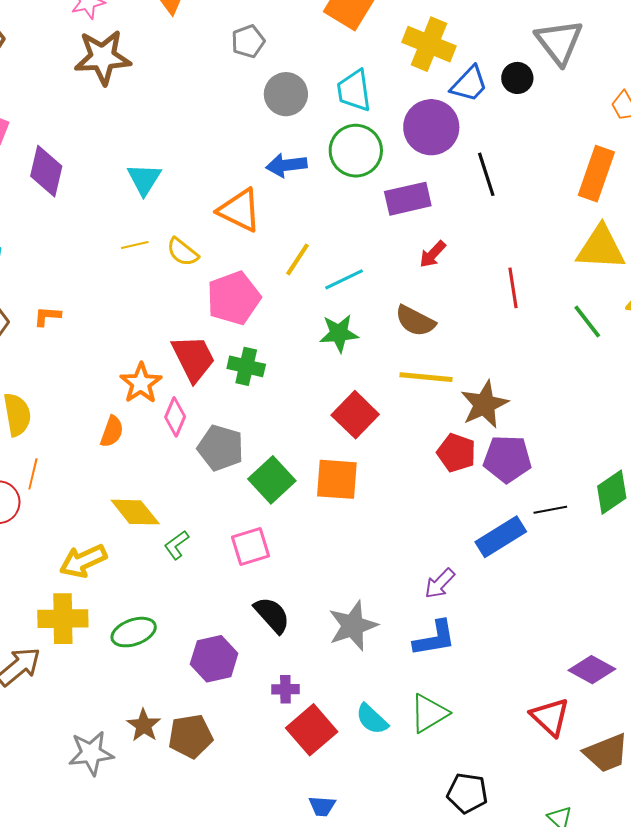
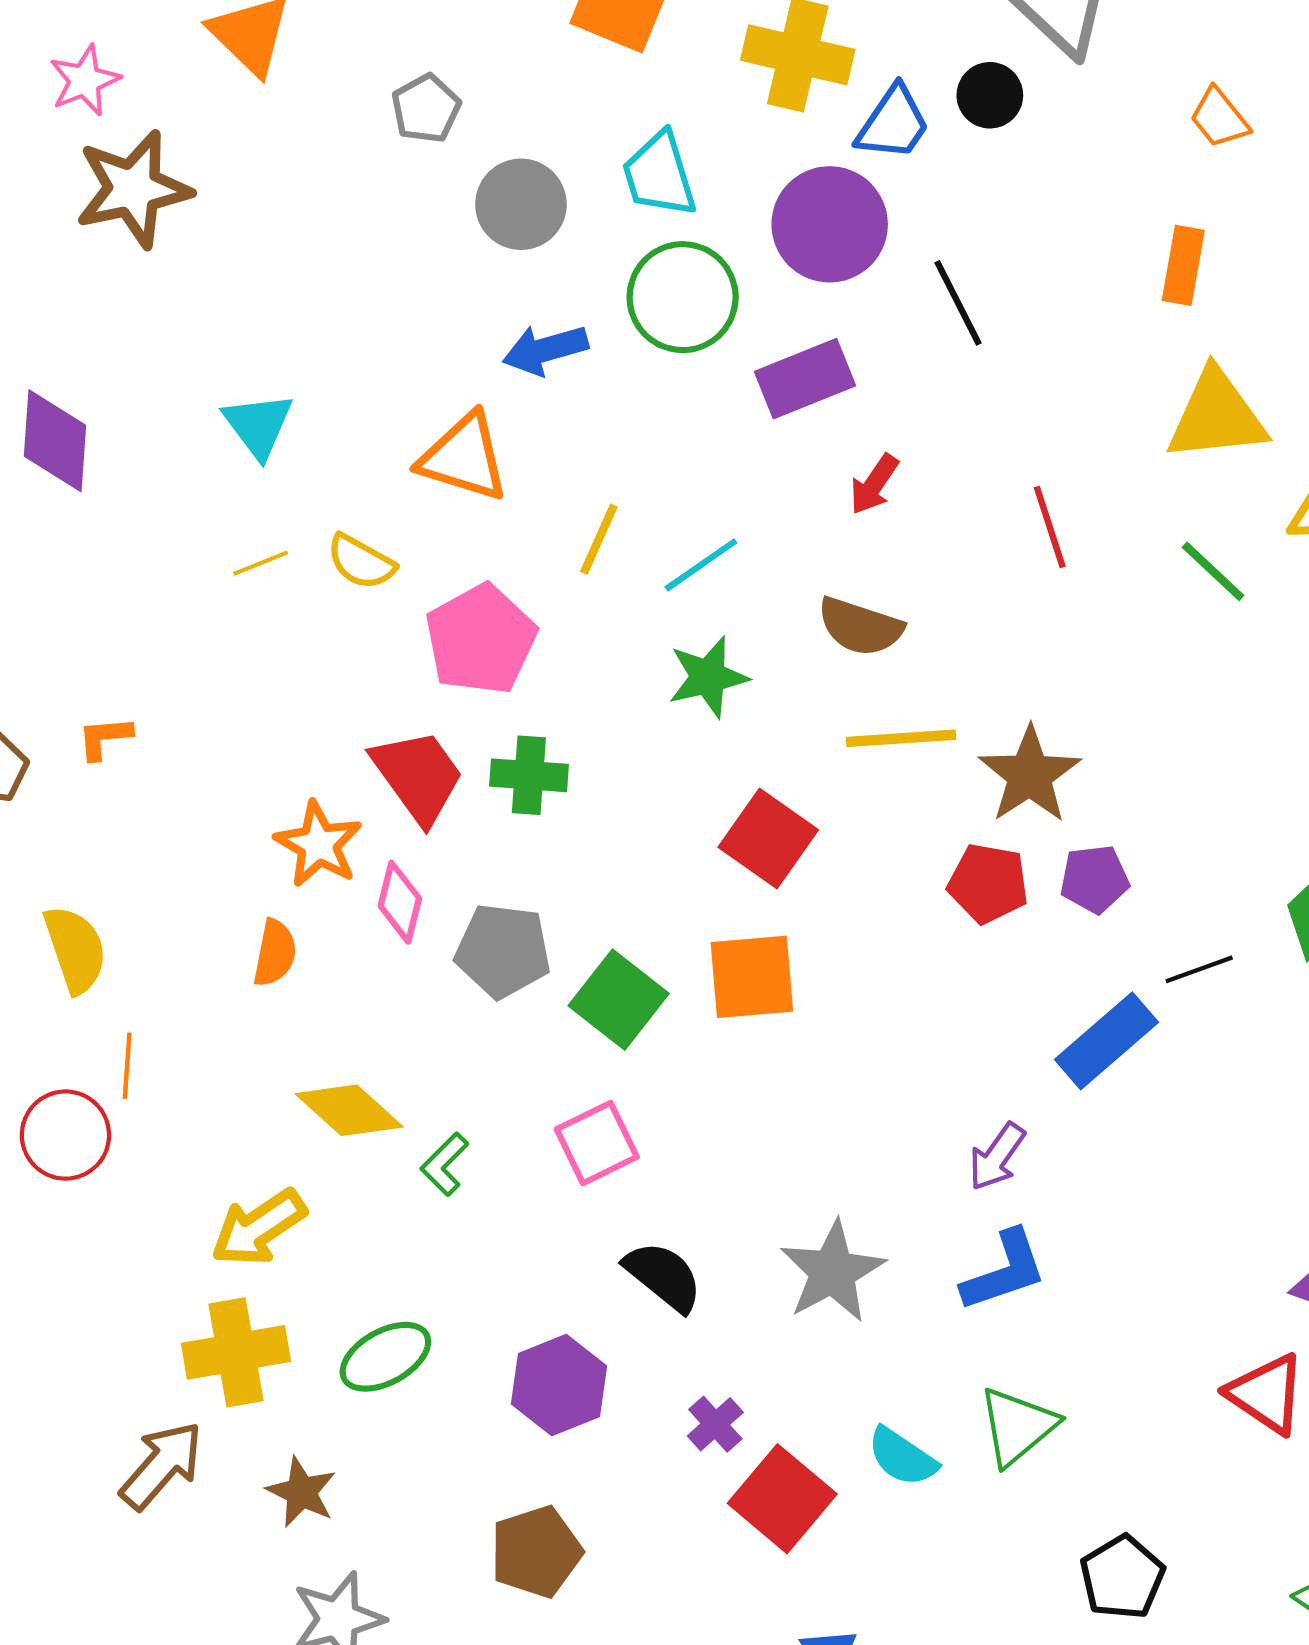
orange rectangle: (596, 174) -> (1183, 265), size x0.7
purple pentagon: (507, 459) -> (1094, 879), size x0.7
purple cross: (285, 689) -> (715, 1424), turned -32
brown star: (144, 725) -> (301, 1492), moved
black pentagon: (467, 793) -> (1122, 1577), turned -30

